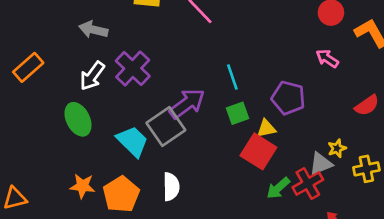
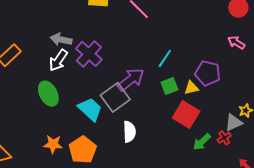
gray arrow: (93, 30) -> (61, 40), moved
cyan line: (232, 77) -> (165, 58), turned 54
yellow triangle: (266, 128) -> (191, 88), moved
red cross: (308, 183) -> (224, 138), size x0.6
white semicircle: (171, 187) -> (129, 132), moved

